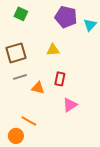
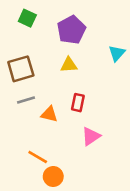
purple pentagon: (66, 17) -> (71, 30), moved, turned 30
cyan triangle: (90, 25) -> (117, 53), moved
orange circle: (16, 136) -> (53, 176), moved

